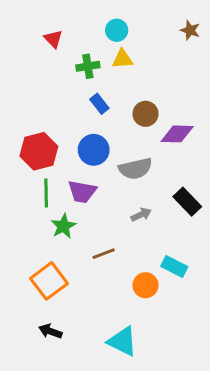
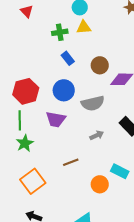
red triangle: (53, 39) -> (27, 11), moved
green line: (46, 193) -> (20, 120), moved
green star: (63, 226) -> (25, 143), moved

